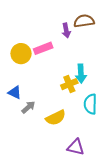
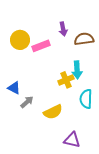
brown semicircle: (84, 21) -> (84, 39), moved
yellow circle: (21, 54) -> (20, 40), moved

